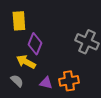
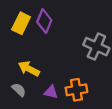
yellow rectangle: (19, 21) -> (21, 23), turned 30
purple diamond: (35, 44) -> (44, 21), moved

